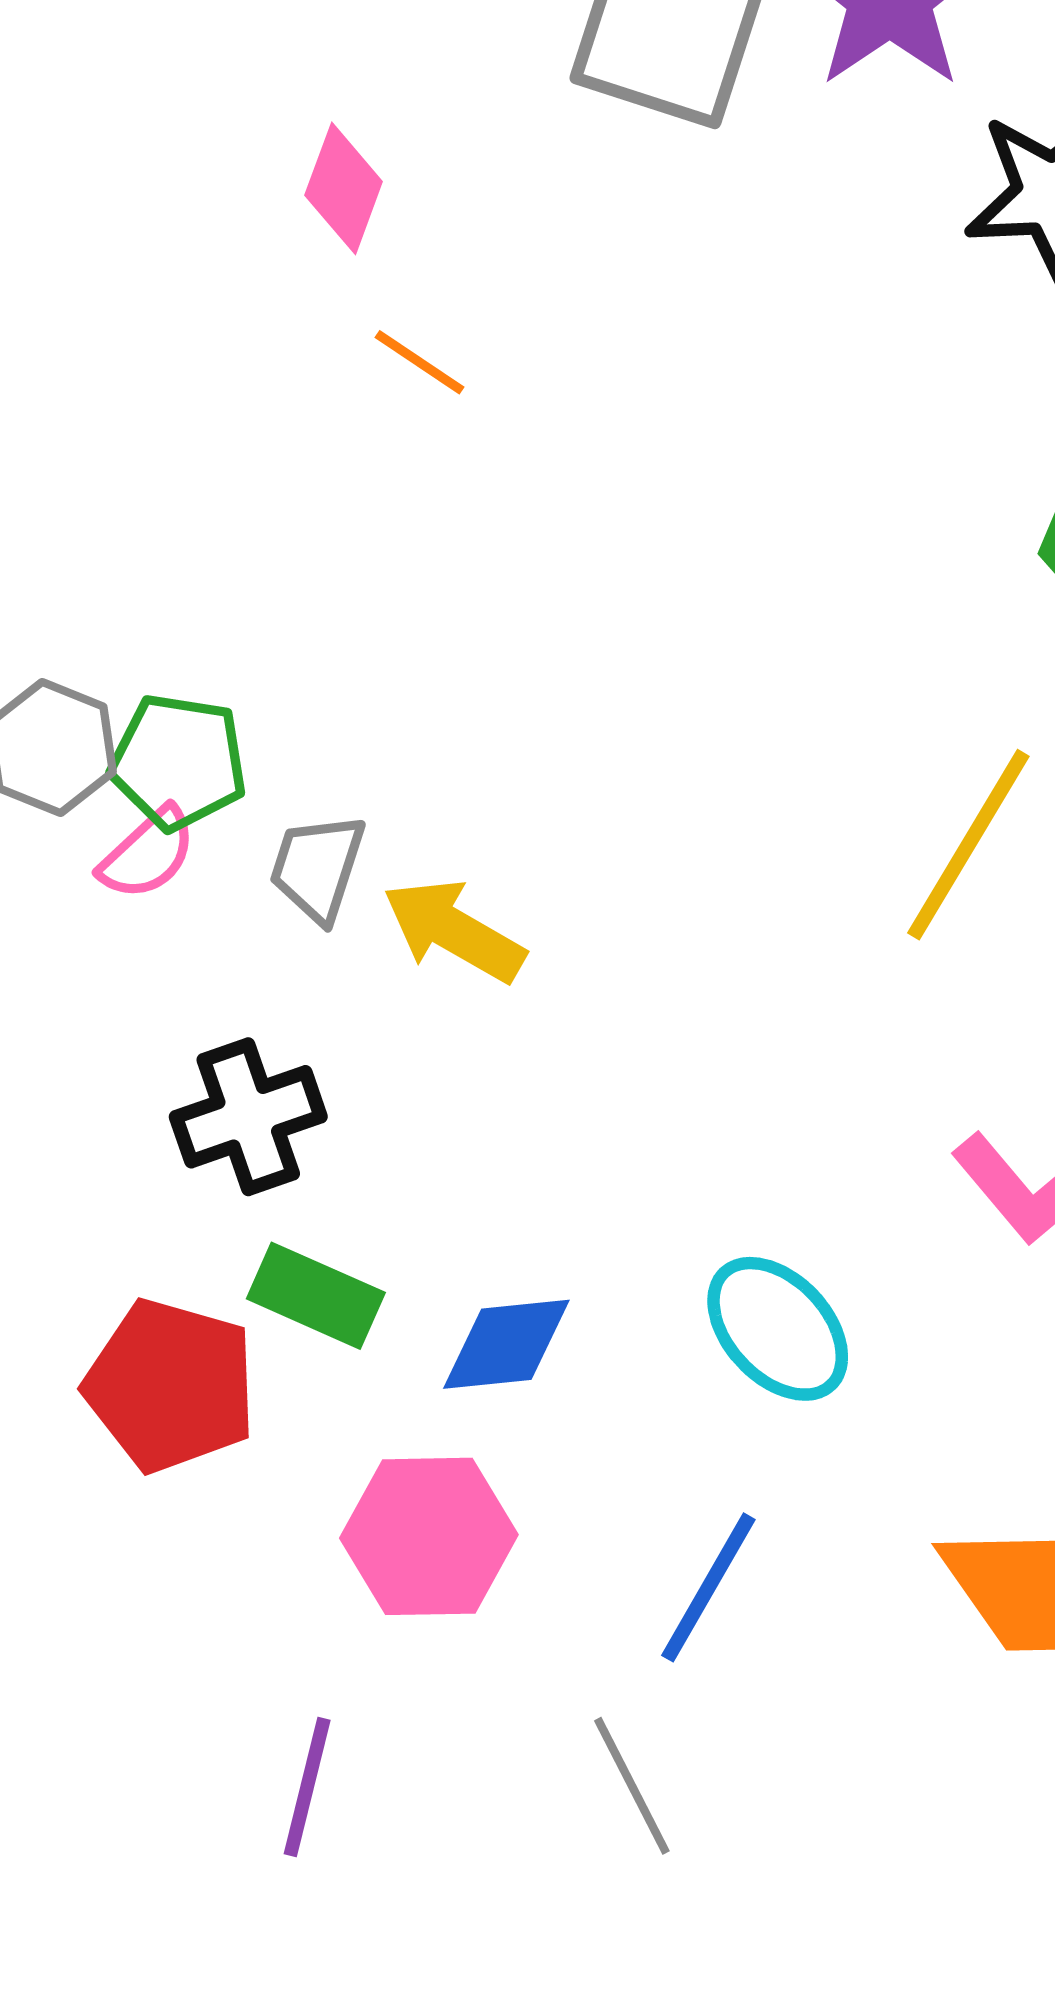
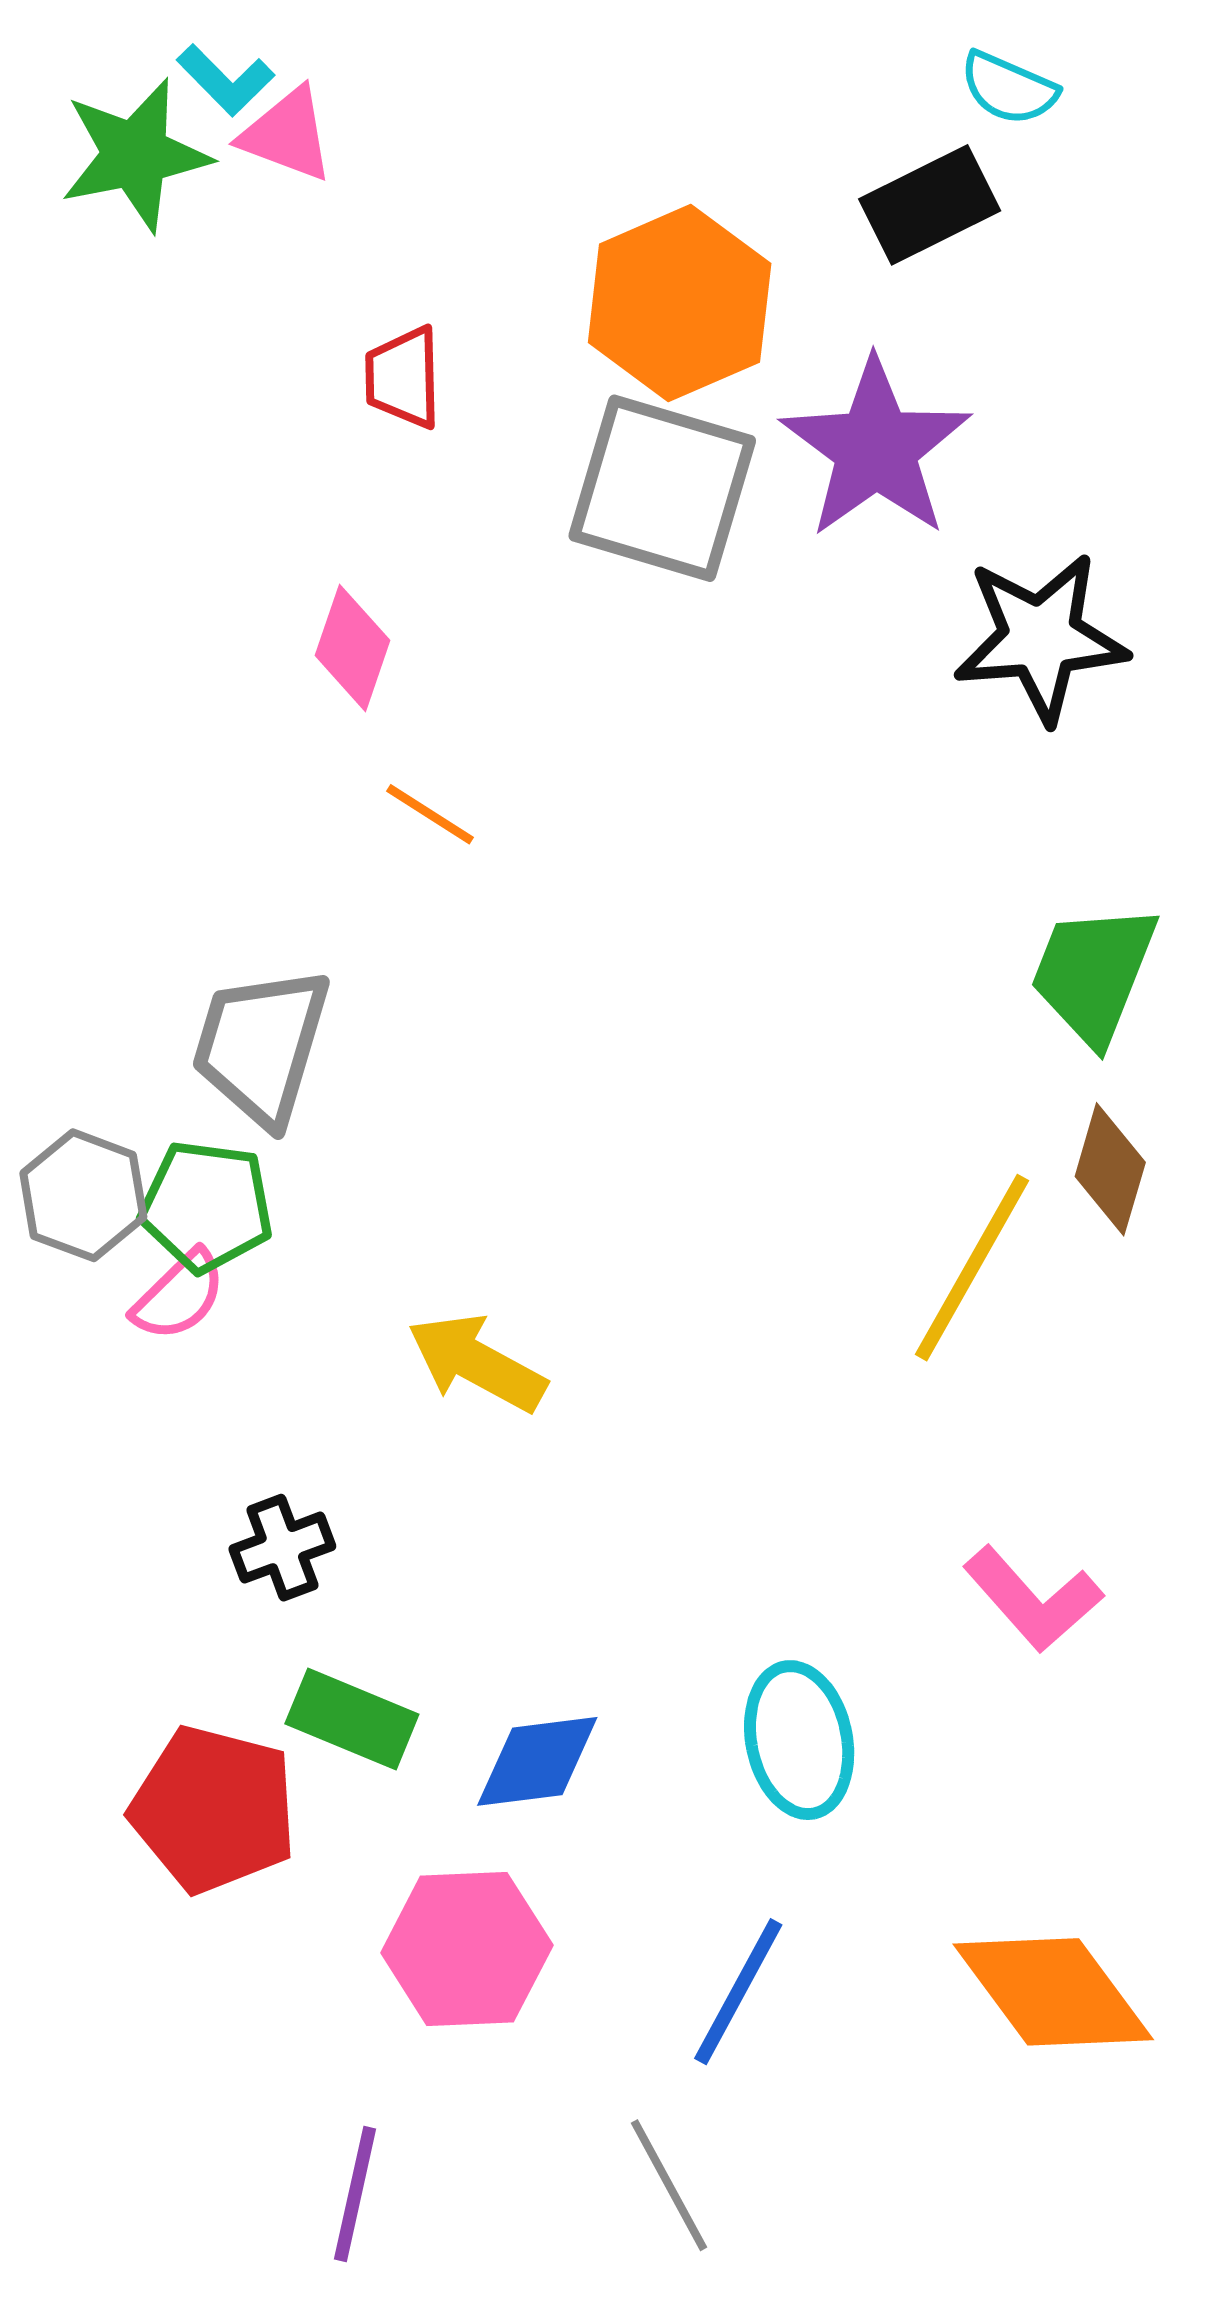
gray trapezoid: (317, 868) -> (261, 1046), moved, size x1.5
black cross: (248, 1117) -> (282, 1548), size x0.7
cyan ellipse: (778, 1329) -> (799, 1740), turned 33

